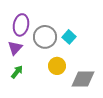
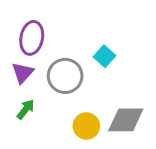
gray circle: (45, 37) -> (65, 76), moved
yellow circle: (57, 66) -> (86, 126), moved

